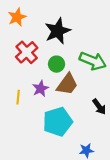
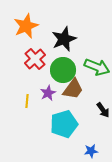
orange star: (17, 17) -> (26, 26), size x1.4
green circle: (57, 64) -> (63, 70), size x1.6

